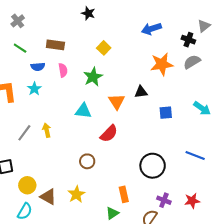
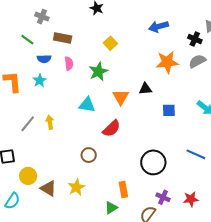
gray cross: (18, 21) -> (42, 17), moved, turned -32
cyan semicircle: (25, 211) -> (12, 201), moved

